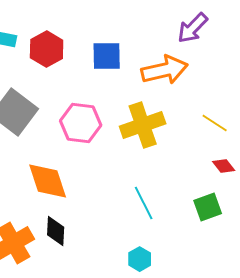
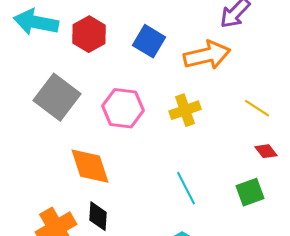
blue square: (107, 56) -> (149, 41), turned 32
yellow cross: (143, 125) -> (185, 110), size x0.7

